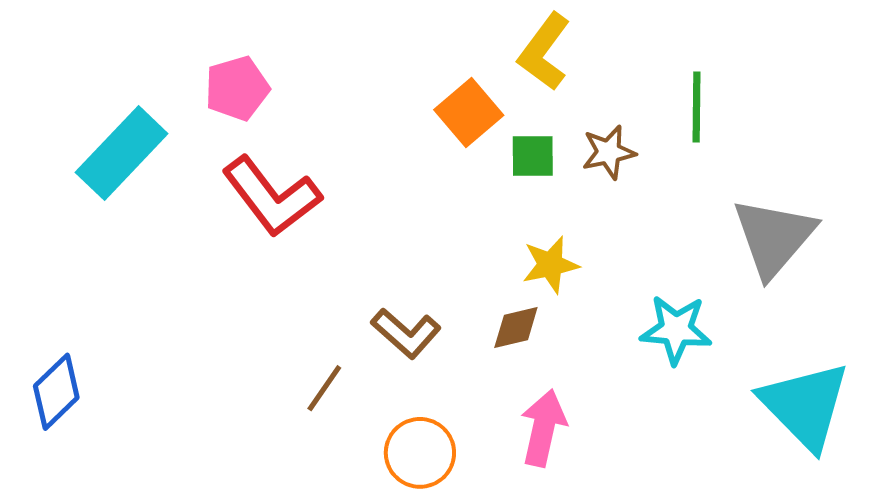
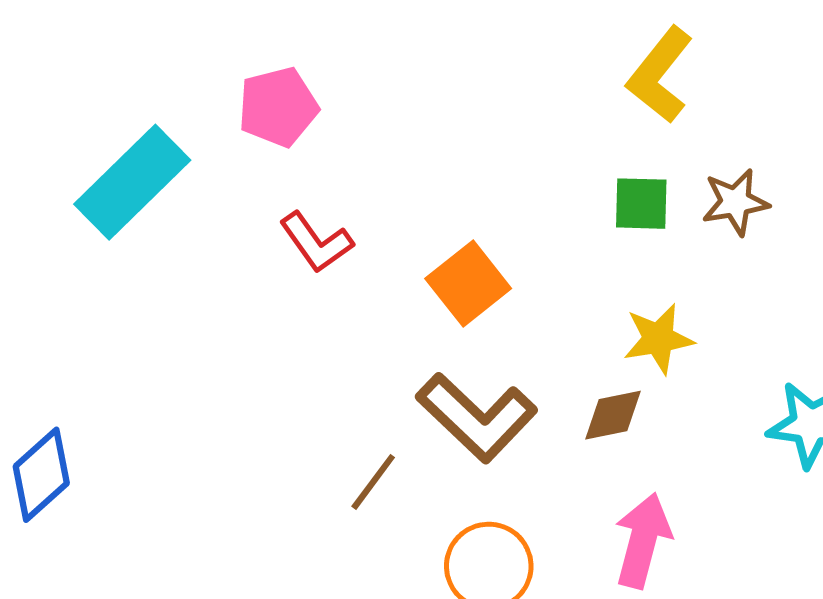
orange square: (469, 113) -> (468, 284), moved
red L-shape: (272, 196) -> (316, 242), size x0.6
brown L-shape: (406, 333) -> (477, 417), size x1.4

